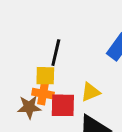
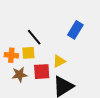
black line: (56, 53) -> (34, 37), turned -48
orange cross: (43, 94) -> (11, 55), moved

